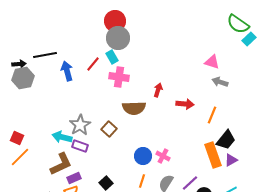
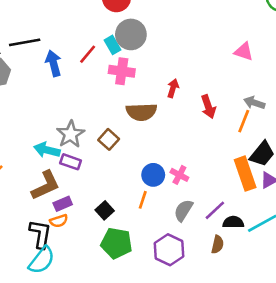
gray circle: (118, 38) -> (131, 34), moved
gray arrow: (220, 82) -> (254, 103), moved
red arrow: (185, 104) -> (208, 107), turned 66
orange line: (142, 181) -> (143, 200), moved

